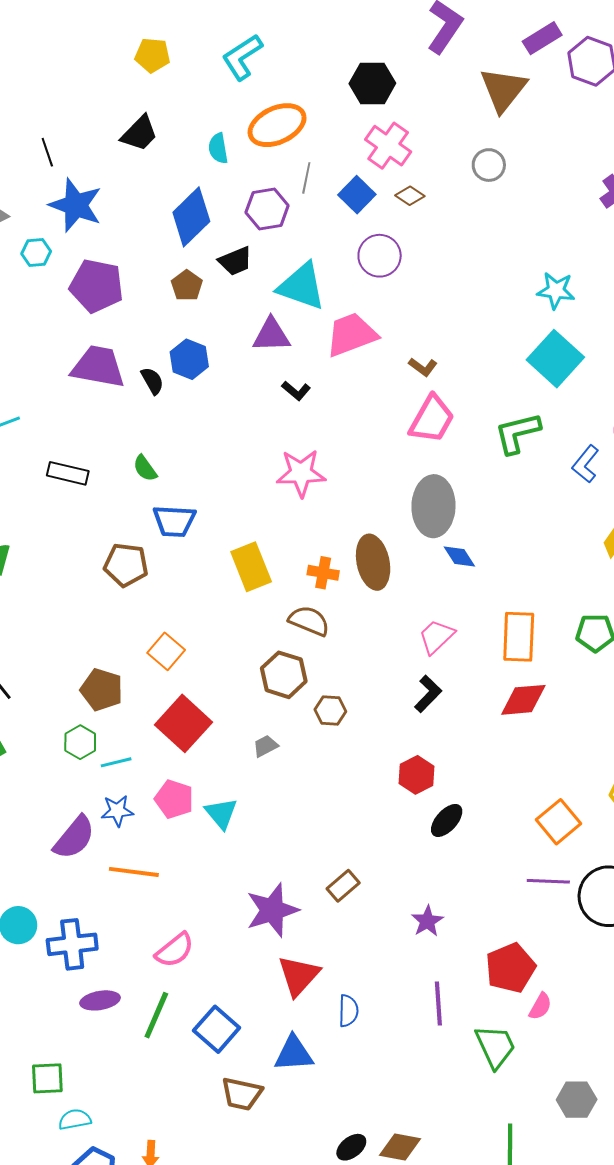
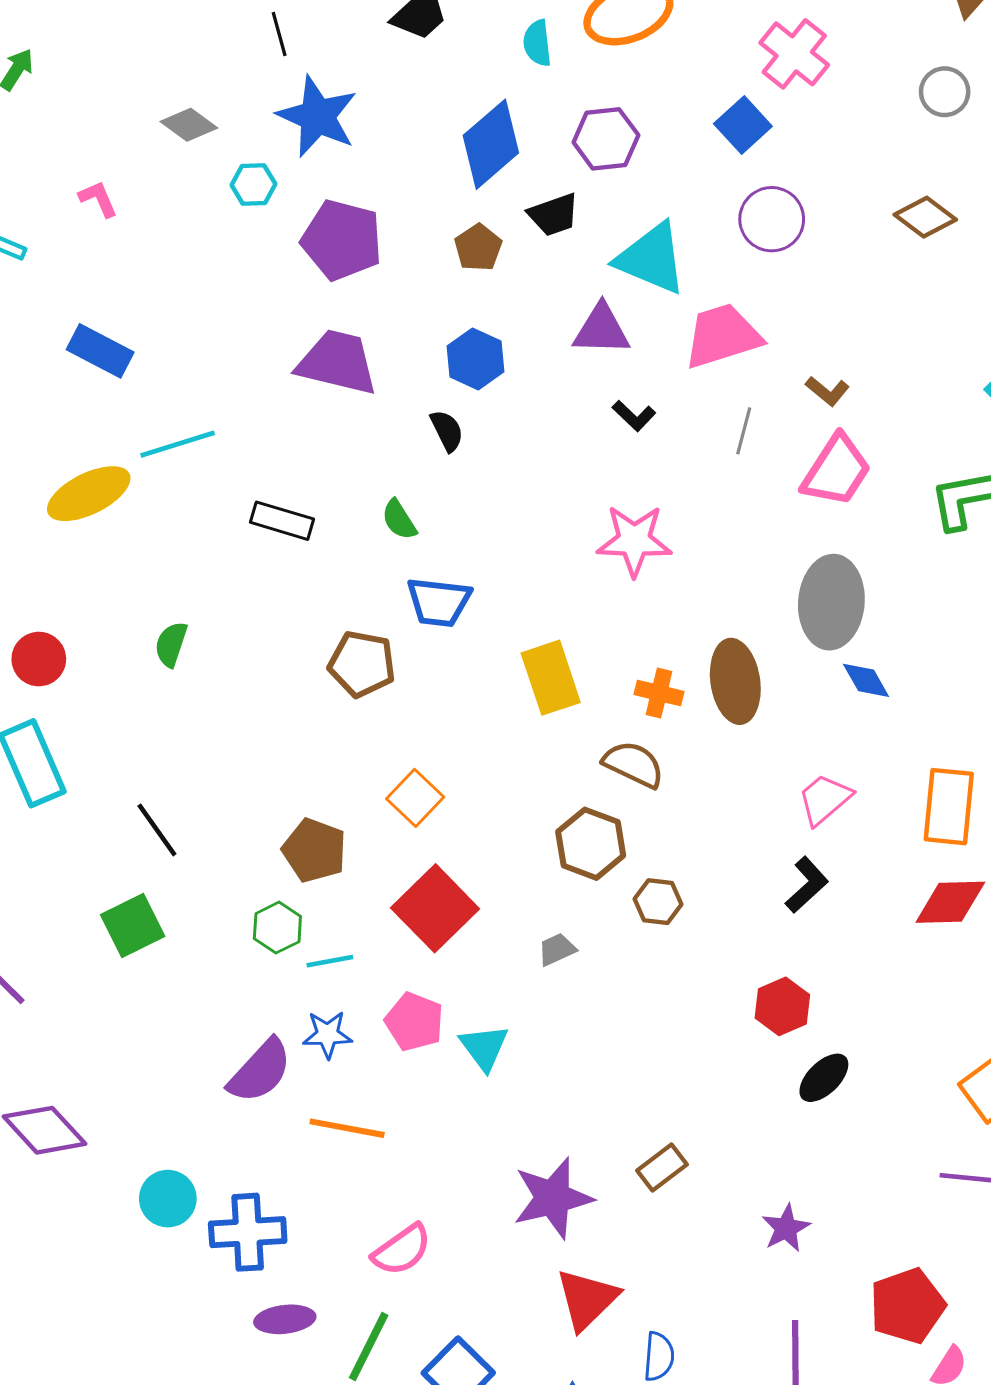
gray line: (306, 178) -> (744, 431), moved
brown diamond: (410, 196) -> (925, 217), moved, size x1.4
black semicircle: (152, 381) -> (447, 431), moved

